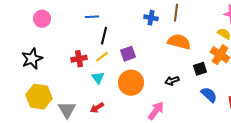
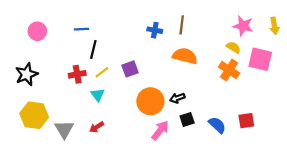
blue line: (92, 17) -> (82, 29), moved
black line: (104, 36) -> (93, 50), moved
black square: (200, 69) -> (187, 120), moved
orange circle: (131, 83) -> (150, 101), moved
blue semicircle: (209, 95) -> (217, 125), moved

